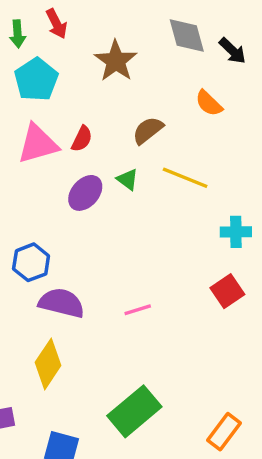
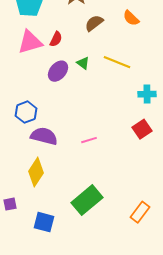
brown semicircle: (148, 130) -> (94, 23), moved

